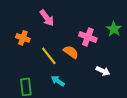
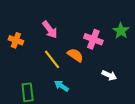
pink arrow: (47, 18) -> (50, 30), moved
orange cross: (23, 38) -> (16, 40), moved

